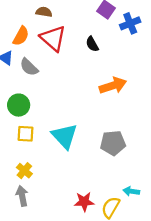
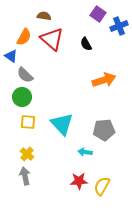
gray semicircle: (29, 67) -> (25, 75), moved
cyan arrow: (131, 191) -> (85, 152), moved

